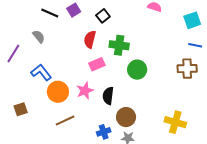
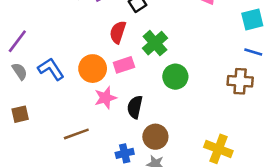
gray semicircle: (39, 36) -> (20, 71), moved
green cross: (119, 45) -> (155, 43), turned 36
orange circle: (58, 92) -> (93, 69), moved

